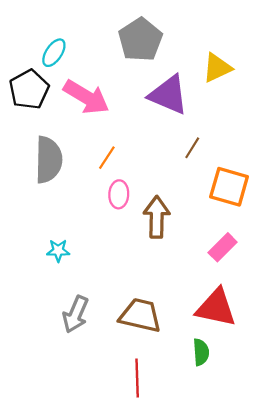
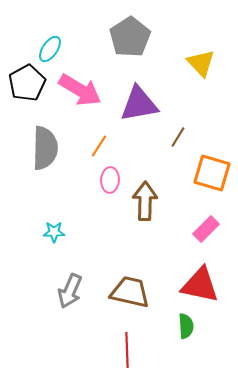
yellow triangle: (217, 68) -> (201, 63), turned -48
purple triangle: (168, 95) -> (139, 104), moved, turned -33

